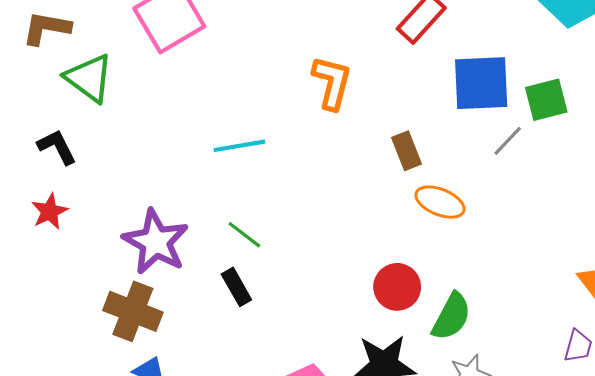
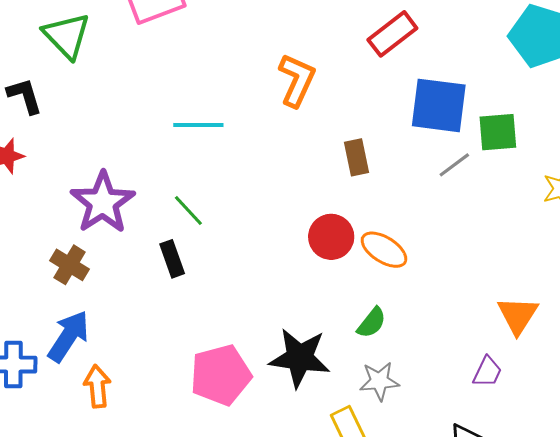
orange ellipse: (440, 202) -> (384, 250), moved
red circle: (397, 287) -> (331, 237), moved
brown cross: (133, 311) -> (70, 265), size x0.7
green semicircle: (451, 317) -> (372, 323), size x0.7

